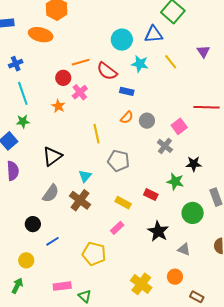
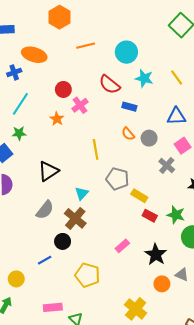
blue triangle: (154, 34) -> (176, 116), moved
orange ellipse: (41, 35) -> (34, 55), moved
orange line: (81, 62) -> (86, 46), moved
cyan line: (23, 93) -> (20, 104), turned 50
orange semicircle: (127, 117) -> (128, 134), turned 96
green star: (175, 182) -> (176, 215), moved
yellow rectangle: (123, 203) -> (139, 196), moved
black circle: (33, 224) -> (63, 241), moved
pink rectangle: (117, 228) -> (122, 246), moved
orange circle: (175, 277) -> (162, 284), moved

